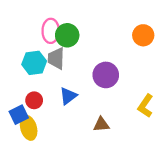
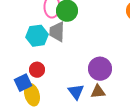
purple circle: (106, 75) -> (100, 69), moved
blue triangle: (68, 96) -> (76, 92), moved, turned -30

